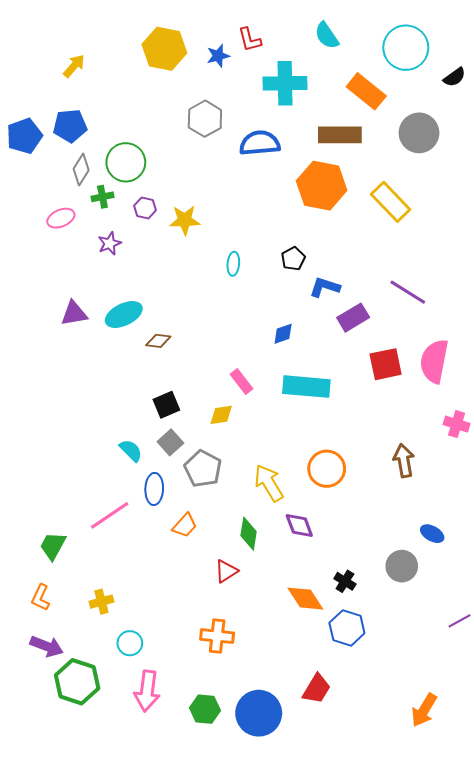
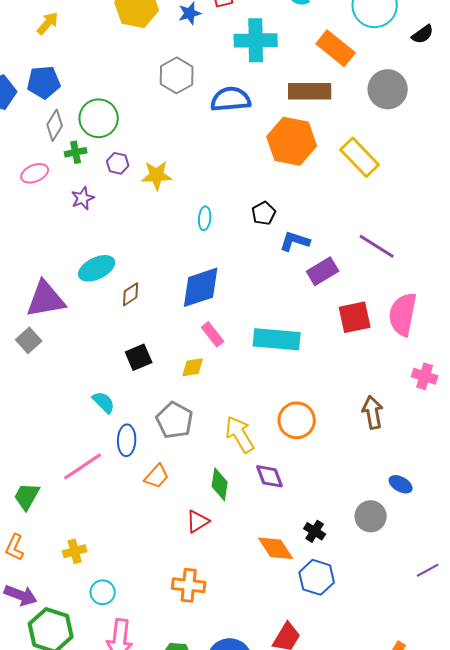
purple triangle: (74, 313) -> (46, 299), moved, size x1.5
blue diamond: (283, 334) -> (201, 287), moved, size x2.0
brown diamond: (158, 341) -> (131, 294), turned -40
gray square: (170, 442) -> (29, 340), moved

